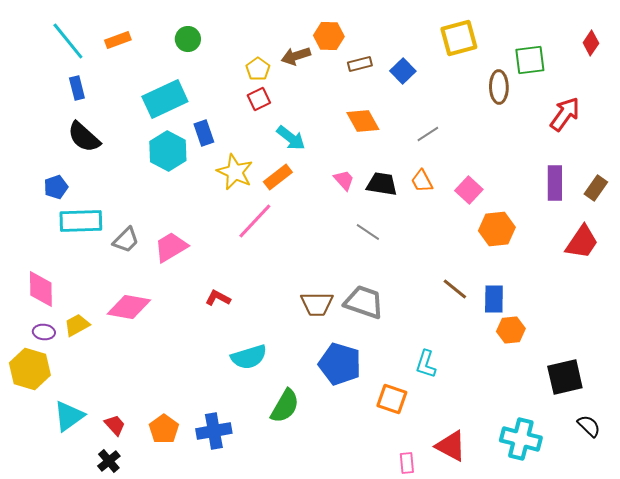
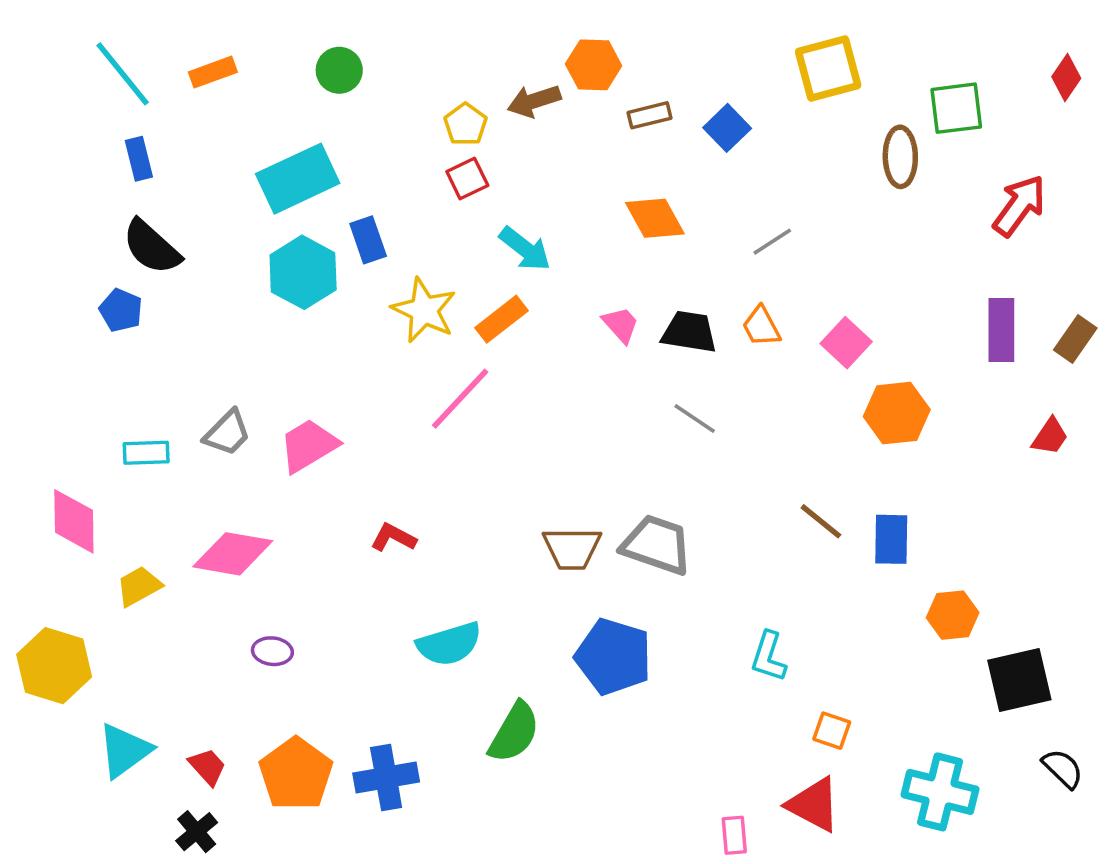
blue pentagon: (56, 187) -> (121, 310), moved, turned -30
cyan rectangle: (81, 221) -> (146, 453), moved, size x0.6
gray line: (368, 232) -> (695, 418), moved
red trapezoid: (582, 242) -> (1050, 437), size x0.6
orange hexagon: (511, 330) -> (953, 615), moved
purple ellipse: (44, 332) -> (272, 651), moved
orange square: (392, 399) -> (832, 731), moved, size x0.7
orange pentagon: (164, 429) -> (296, 774), size x1.4

